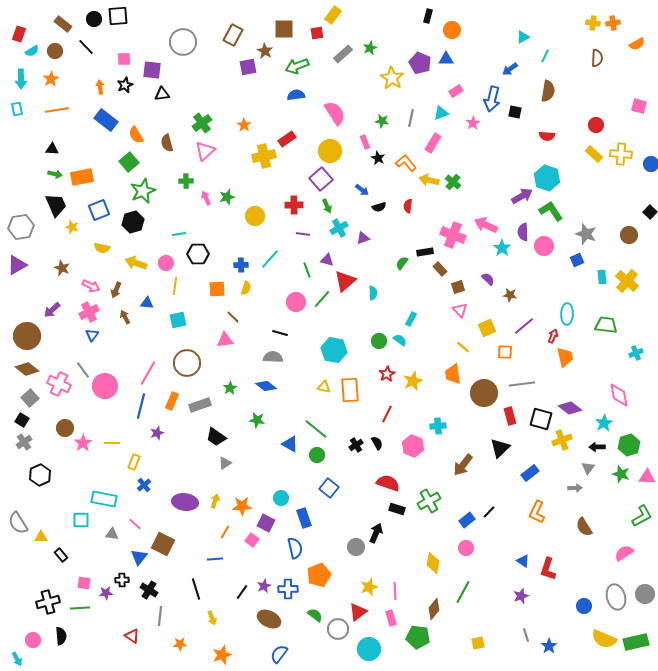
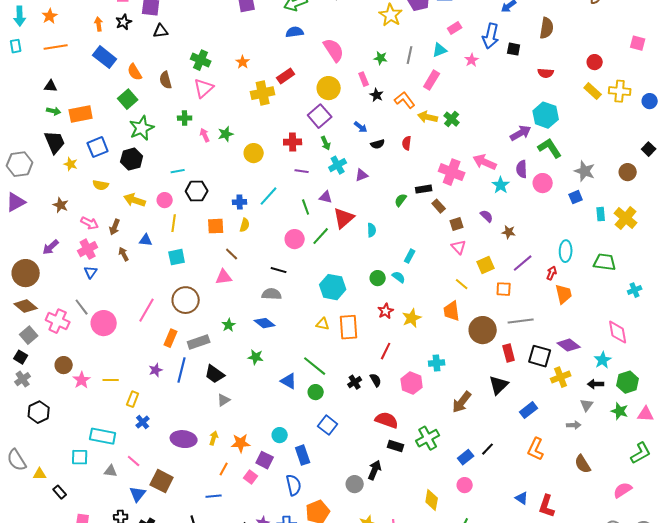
green cross: (202, 123) -> (201, 60), turned -30
blue line: (141, 406) -> (182, 370), moved

